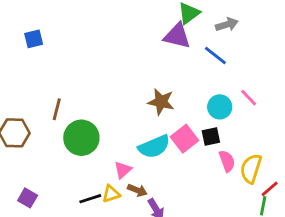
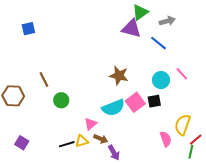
brown line: (57, 109) -> (44, 79), turned -42
green circle: (81, 138) -> (61, 100), size x0.6
pink semicircle: (227, 161) -> (166, 139), moved

